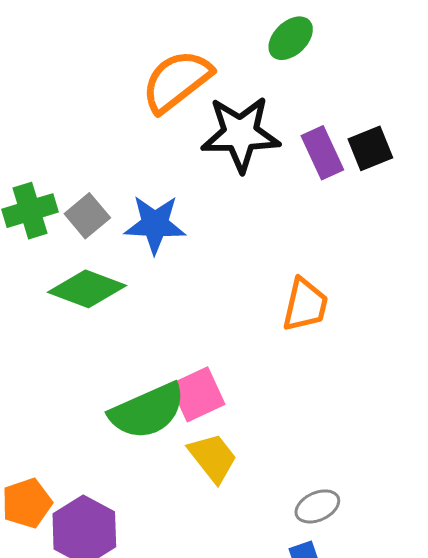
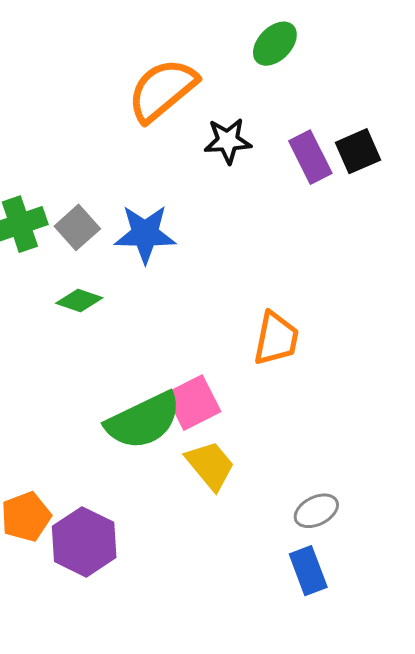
black star: (240, 134) -> (228, 141), size x0.6
green diamond: (87, 289) -> (79, 301), size x0.6
orange trapezoid: (305, 305) -> (276, 339), moved

